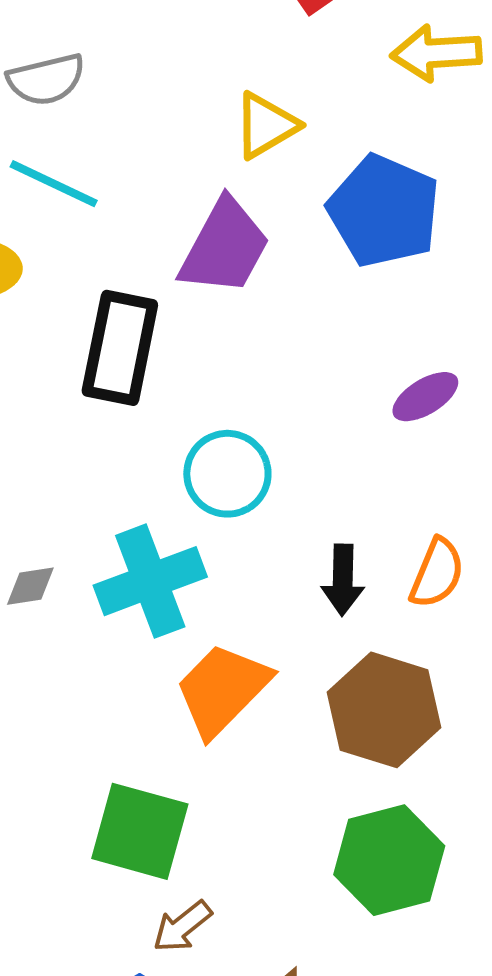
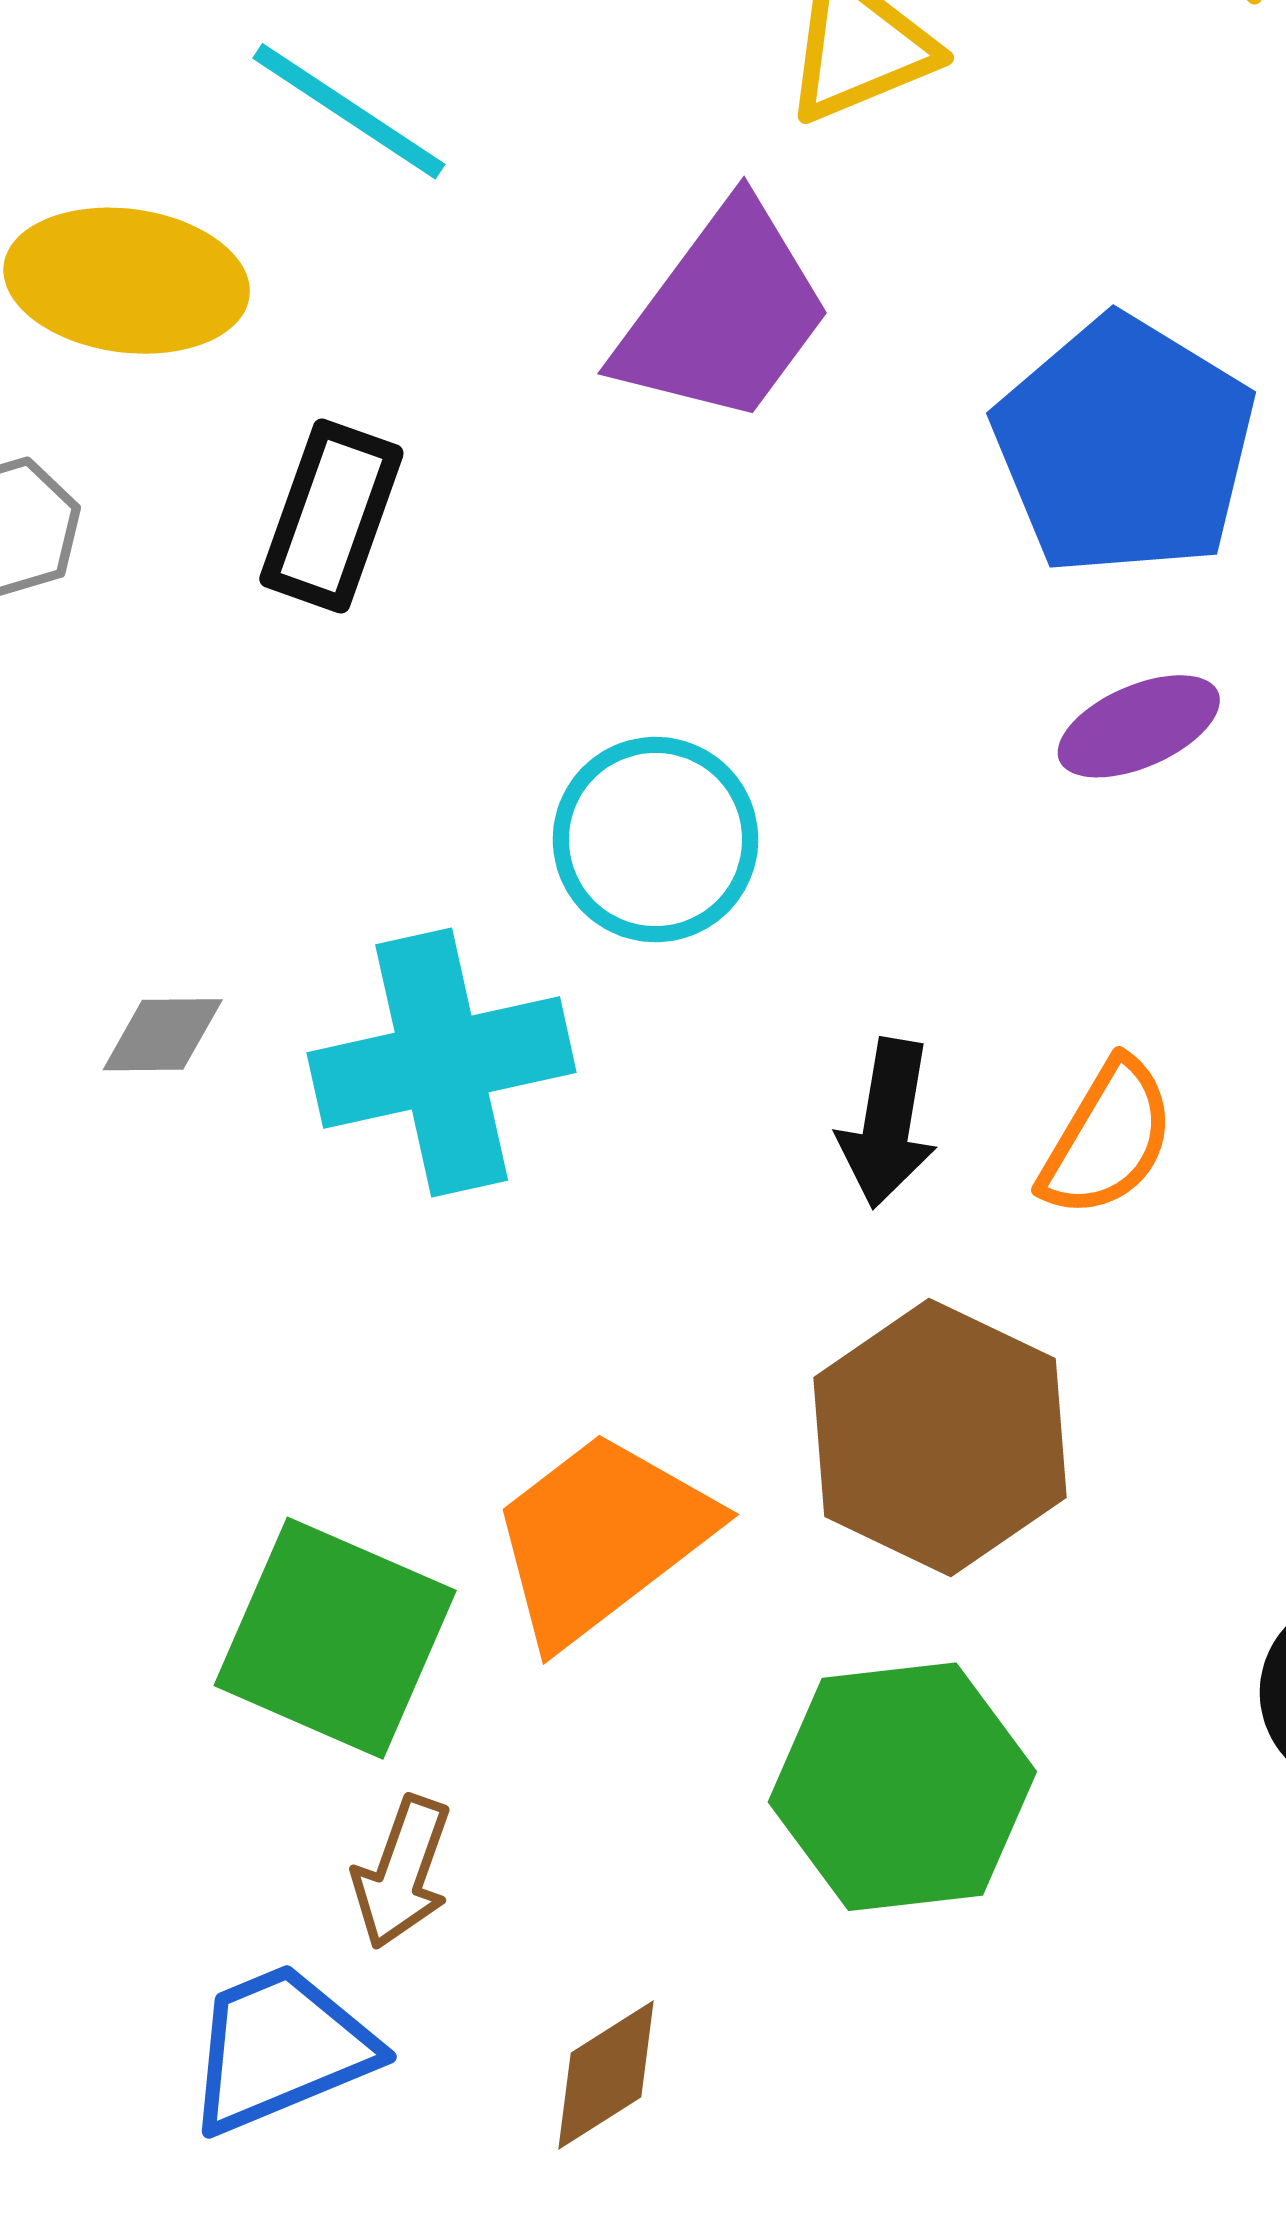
blue pentagon: (384, 211) -> (1124, 446), moved
black rectangle: (120, 348) -> (331, 516), moved, size x0.7
orange trapezoid: (222, 690) -> (601, 1538), moved
brown arrow: (182, 927) -> (402, 1872), turned -40

